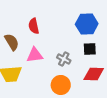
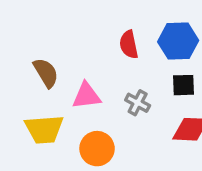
red semicircle: (34, 26) -> (129, 45), moved
orange circle: (61, 85) -> (97, 149), moved

